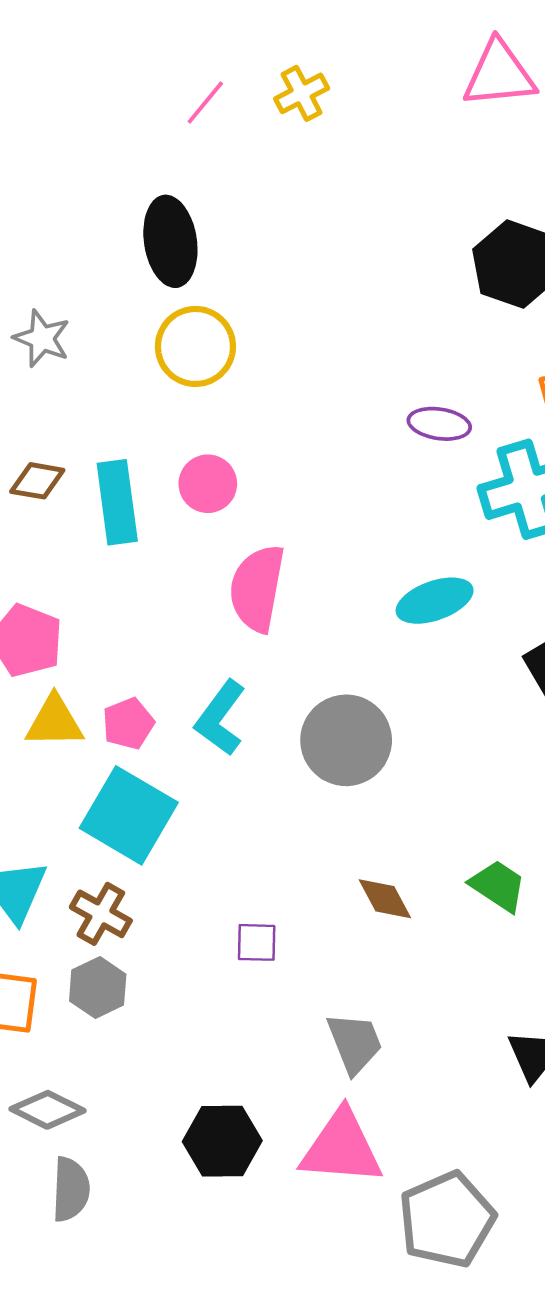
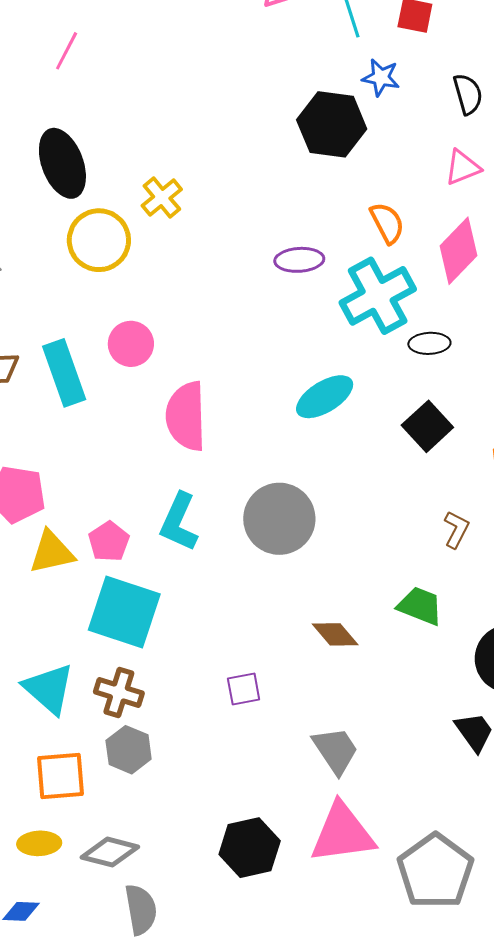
yellow cross: (302, 93) -> (162, 197), moved

